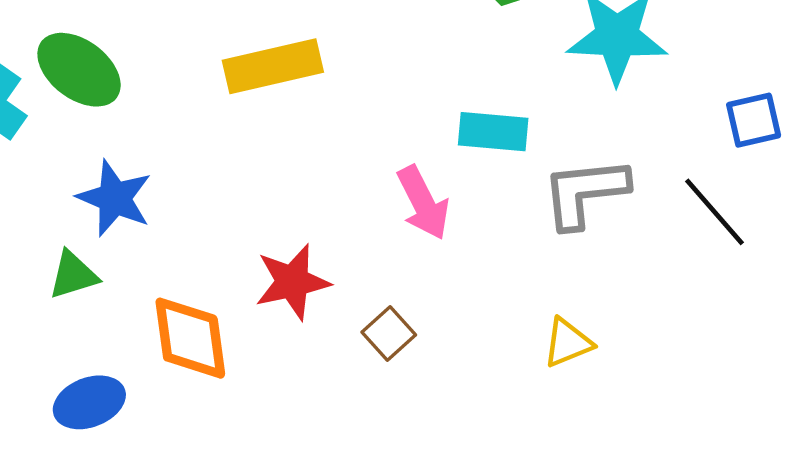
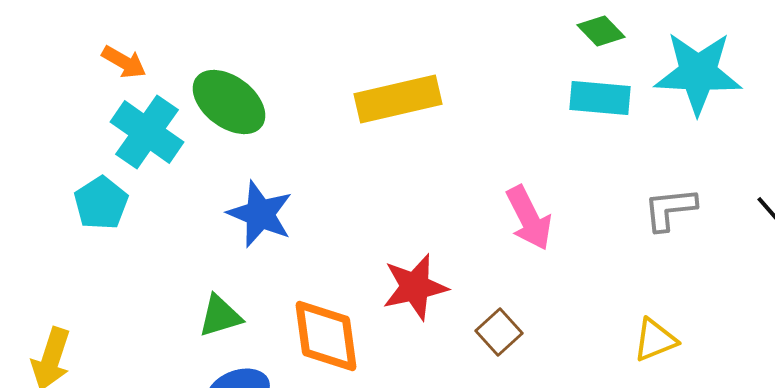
cyan rectangle: (493, 132) -> (600, 98), moved
gray L-shape: (585, 192) -> (670, 209), size x0.7
green triangle: (73, 275) -> (220, 316), moved

